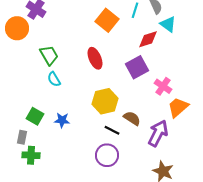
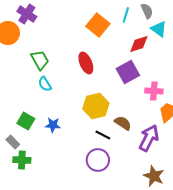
pink cross: (163, 86) -> (154, 91), turned -30
gray rectangle: (22, 137) -> (13, 142), turned -56

